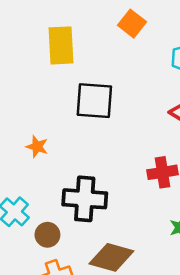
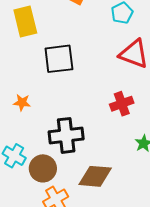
brown circle: (47, 235) -> (43, 168), size x1.4

